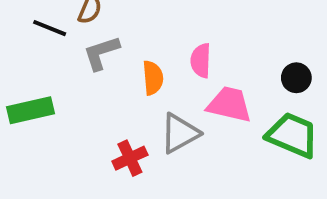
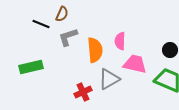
orange semicircle: (153, 78) -> (95, 50), size x1.4

